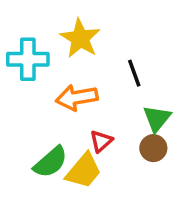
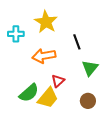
cyan cross: (28, 59) -> (16, 34), size x0.7
brown circle: (153, 148) -> (88, 101), moved

